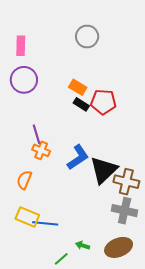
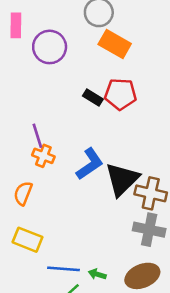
purple circle: (24, 80) -> (50, 47), moved
orange rectangle: (78, 87) -> (115, 44), moved, size x1.4
blue line: (45, 223) -> (64, 269), moved

